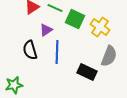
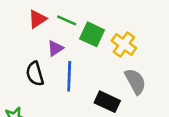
gray semicircle: (109, 56) -> (135, 81), turned -50

